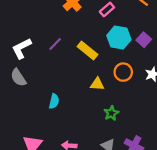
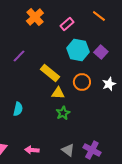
yellow rectangle: (88, 50) -> (50, 73), moved
green star: (111, 113) -> (63, 113), moved

